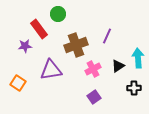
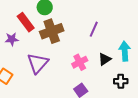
brown cross: (76, 45) -> (52, 31), moved
purple triangle: (51, 70) -> (38, 63), turned -40

